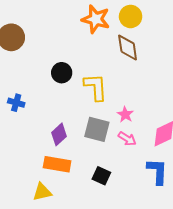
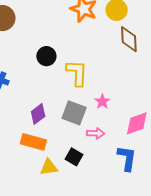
brown diamond: (128, 47) -> (129, 39), moved
pink arrow: (127, 139) -> (96, 133), moved, turned -36
yellow triangle: (42, 192) -> (49, 167), moved

